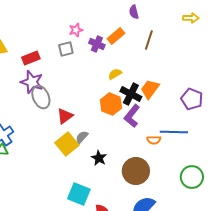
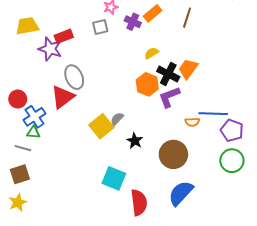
purple star: (32, 82) -> (50, 49), moved
purple pentagon: (192, 99) -> (232, 130), moved
red triangle: (65, 116) -> (63, 97), moved, size x1.4
purple L-shape: (132, 116) -> (169, 97), turned 30

